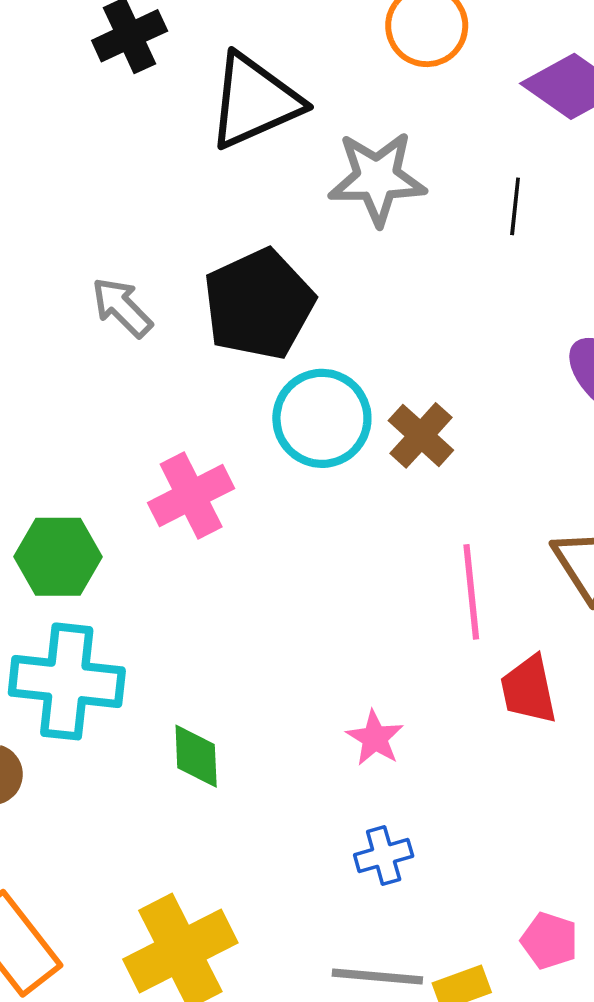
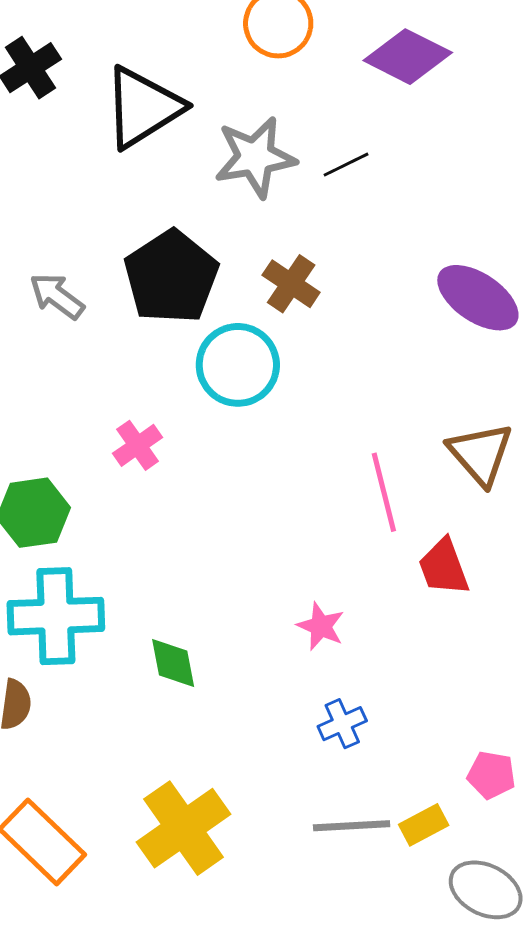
black line: (515, 206) -> (346, 165), moved, turned 66
brown cross: (421, 435) -> (291, 284), moved
pink cross: (191, 496) -> (138, 445), size x0.7

